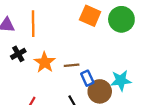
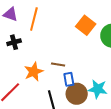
orange star: (45, 62) -> (34, 72), moved

